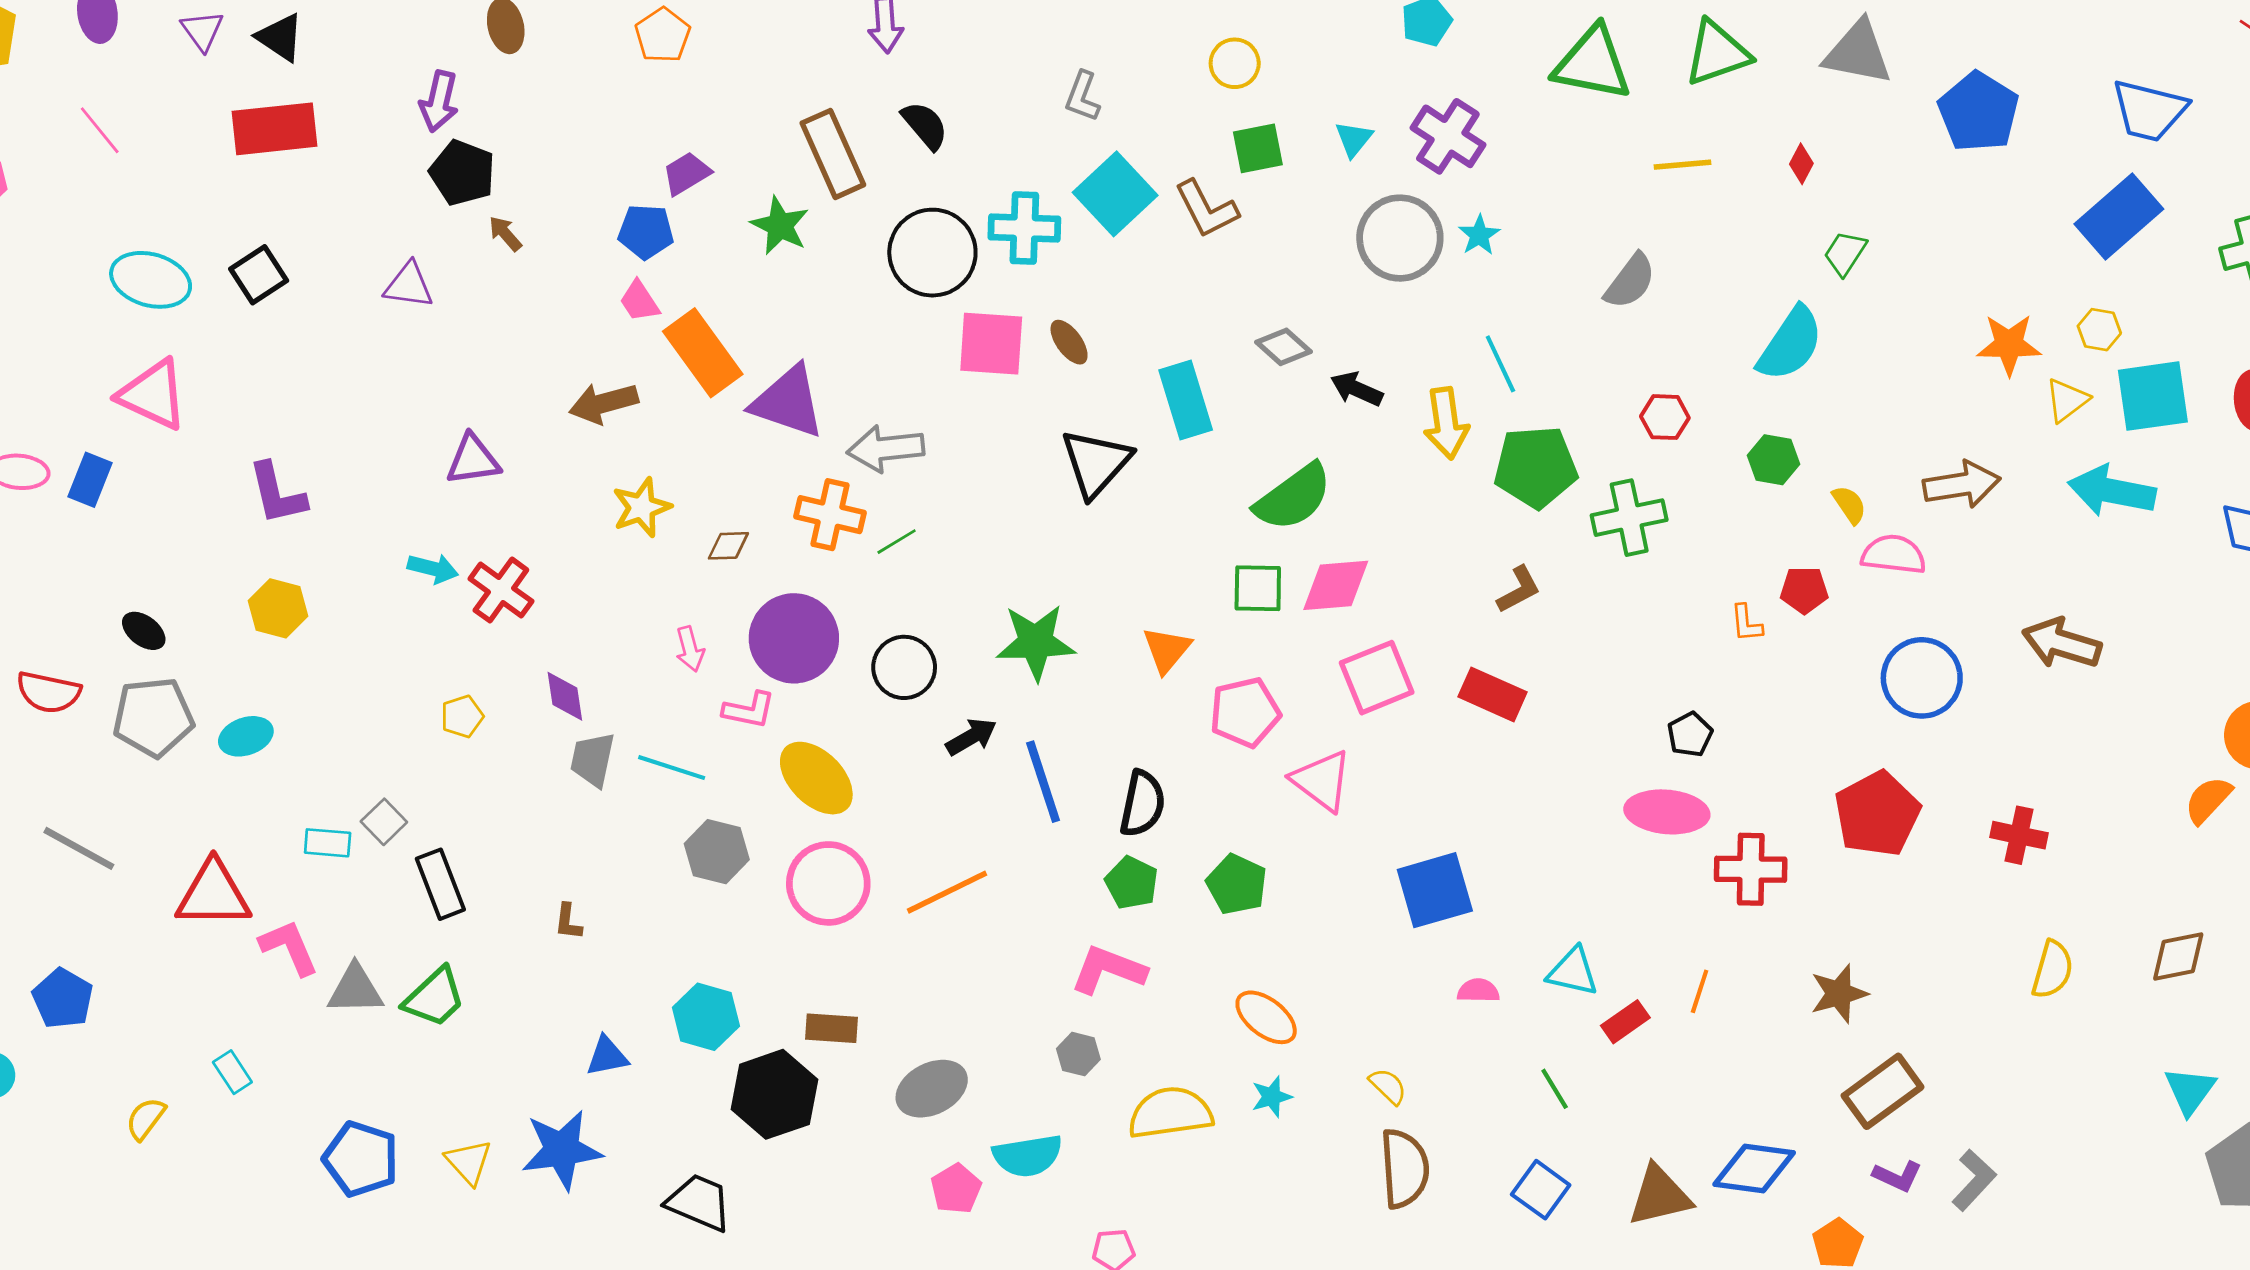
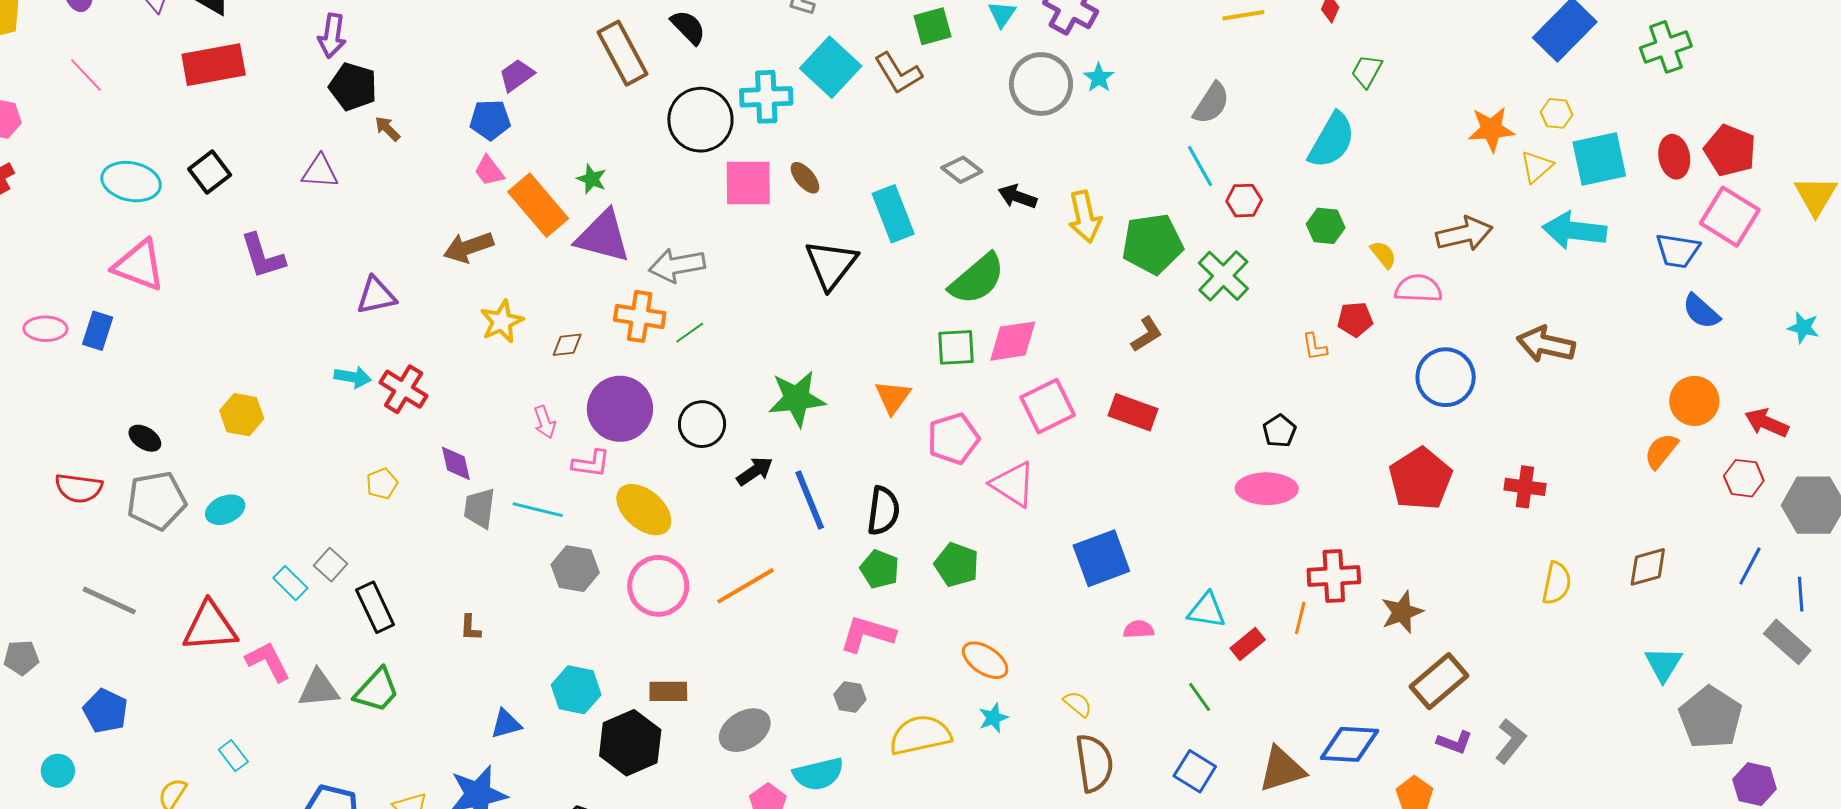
green star: (780, 226) -> (592, 179), moved, size x0.7
cyan line: (1500, 364) -> (1200, 166), moved
purple L-shape: (277, 494) -> (263, 256), moved
green cross: (1629, 518) -> (1223, 276), turned -30
cyan rectangle: (328, 843) -> (290, 583), turned 44
red cross: (1751, 869) -> (1334, 576), moved

